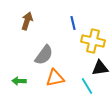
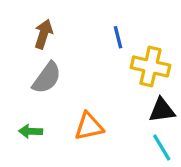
gray semicircle: (44, 55) -> (47, 78), moved
cyan line: (87, 86) -> (162, 148), moved

